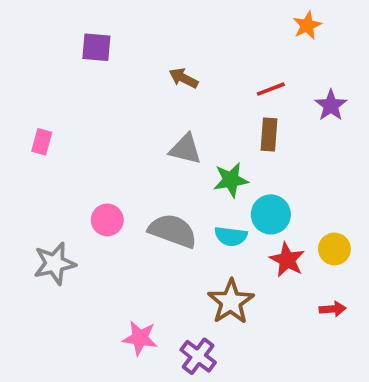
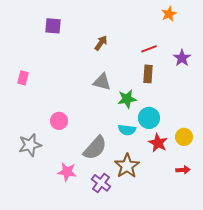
brown arrow: (184, 78) -> (101, 43), turned 98
gray semicircle: (173, 231) -> (95, 148), moved, turned 112
pink star: (140, 338) -> (67, 172), moved
purple cross: (198, 356) -> (101, 183), moved

